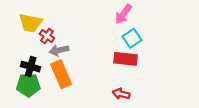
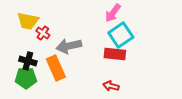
cyan square: (132, 38) -> (121, 35), size x1.4
gray arrow: (59, 50) -> (69, 46), moved, size x1.4

